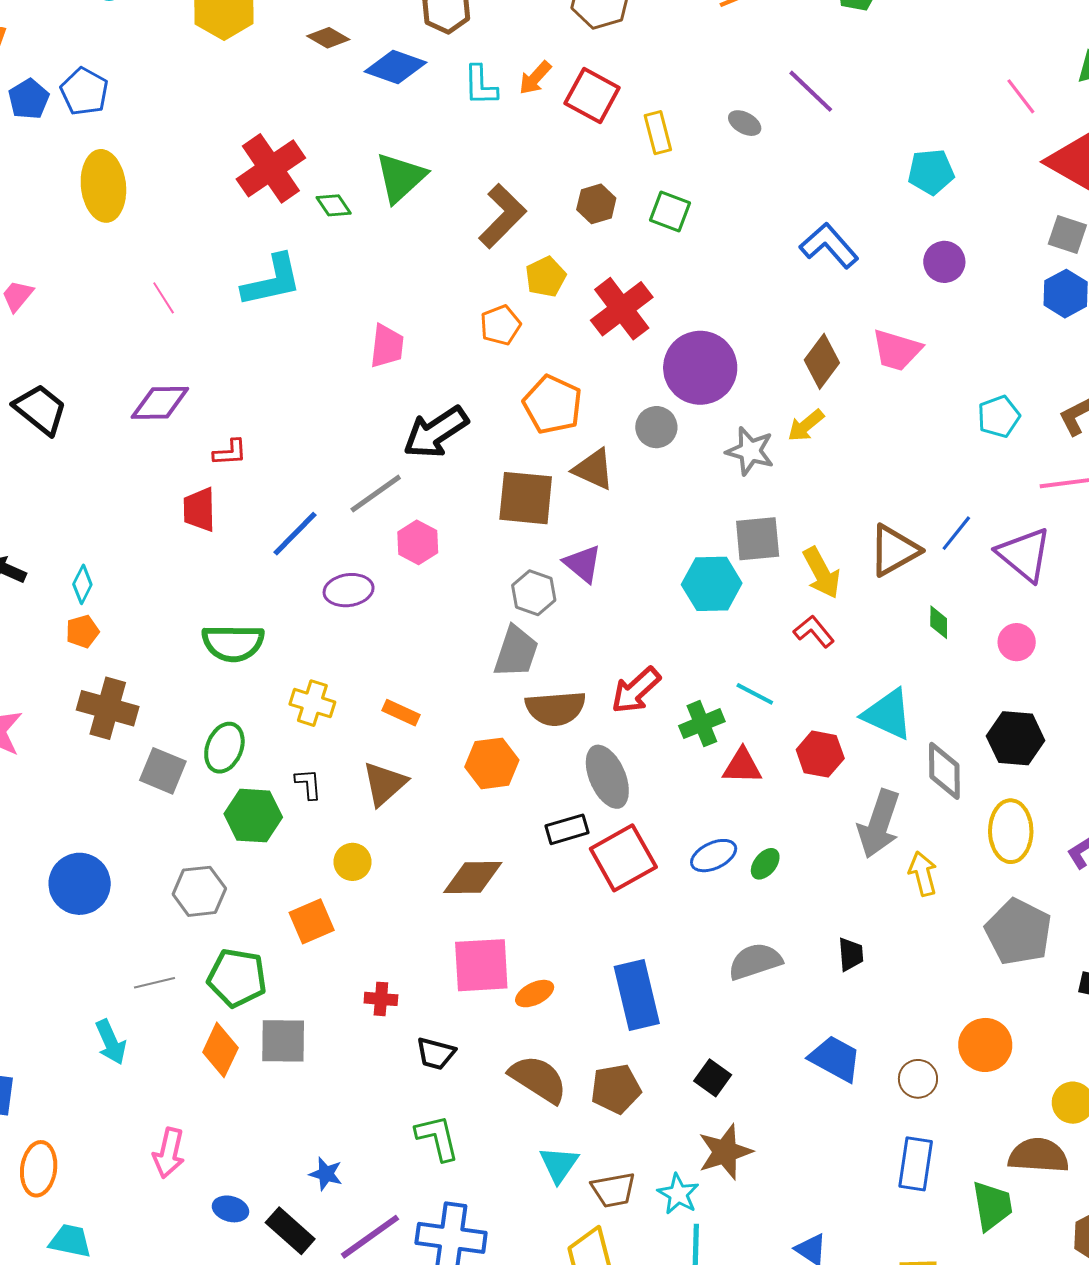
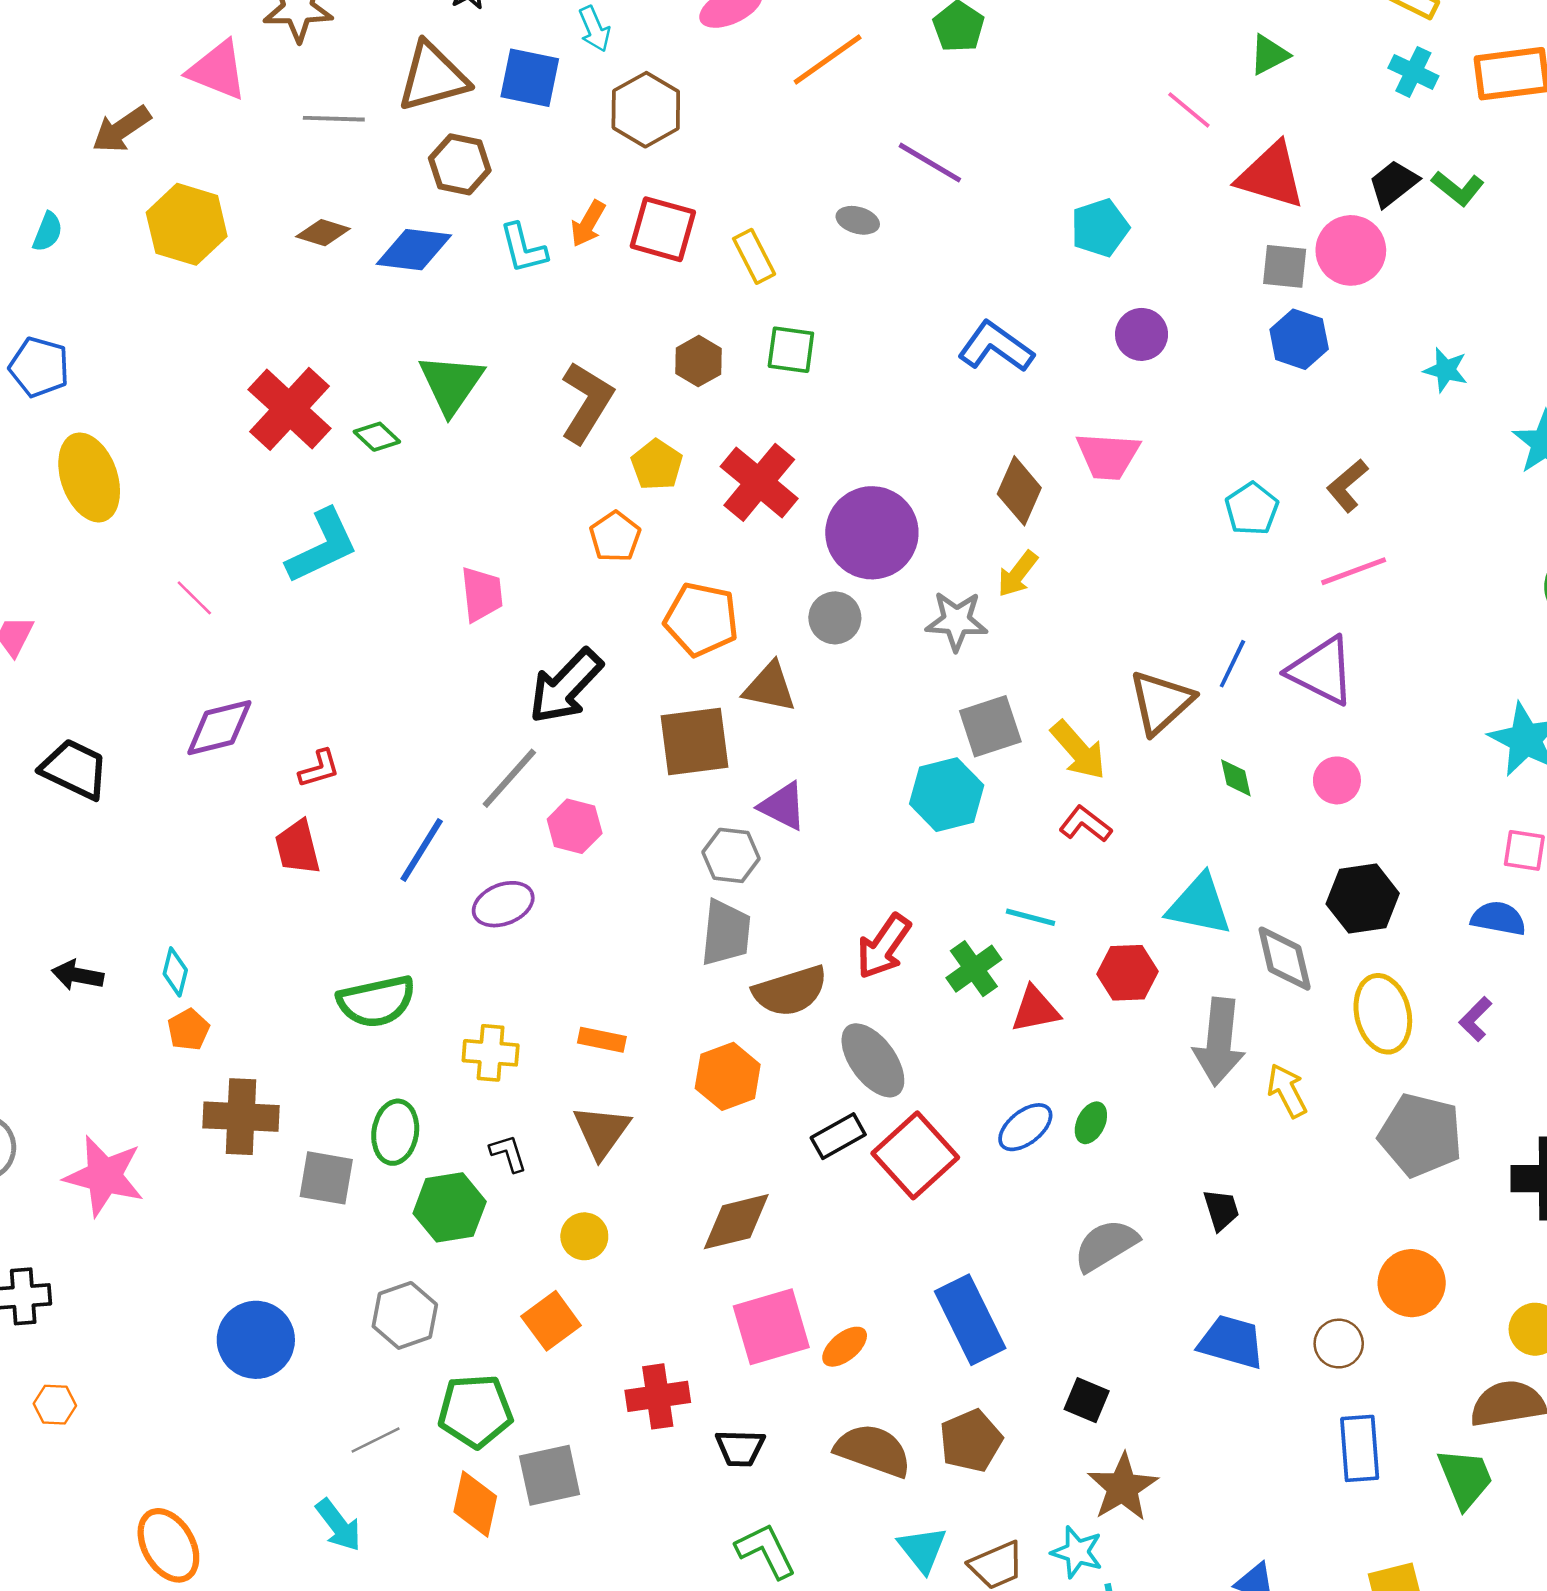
red cross: (381, 999) -> (658, 1396), size x1.5

